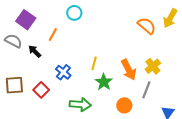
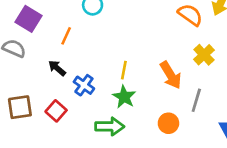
black arrow: (35, 51) -> (57, 68), moved
yellow cross: (153, 66) -> (204, 55), moved
green star: (104, 82) -> (124, 97), moved

